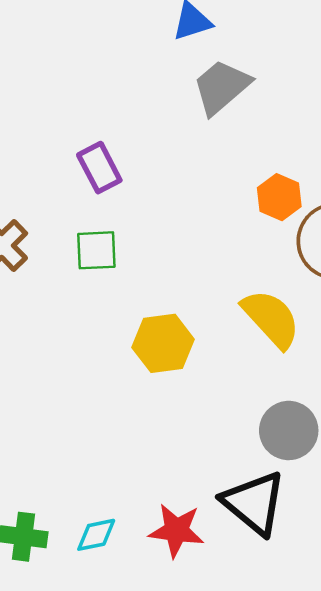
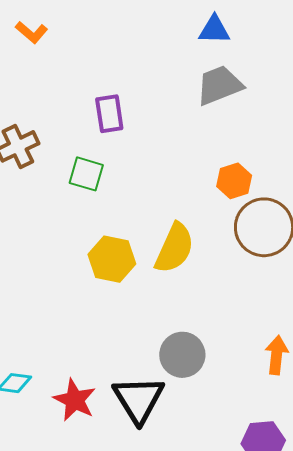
yellow semicircle: (271, 319) -> (174, 248), moved, turned 48

